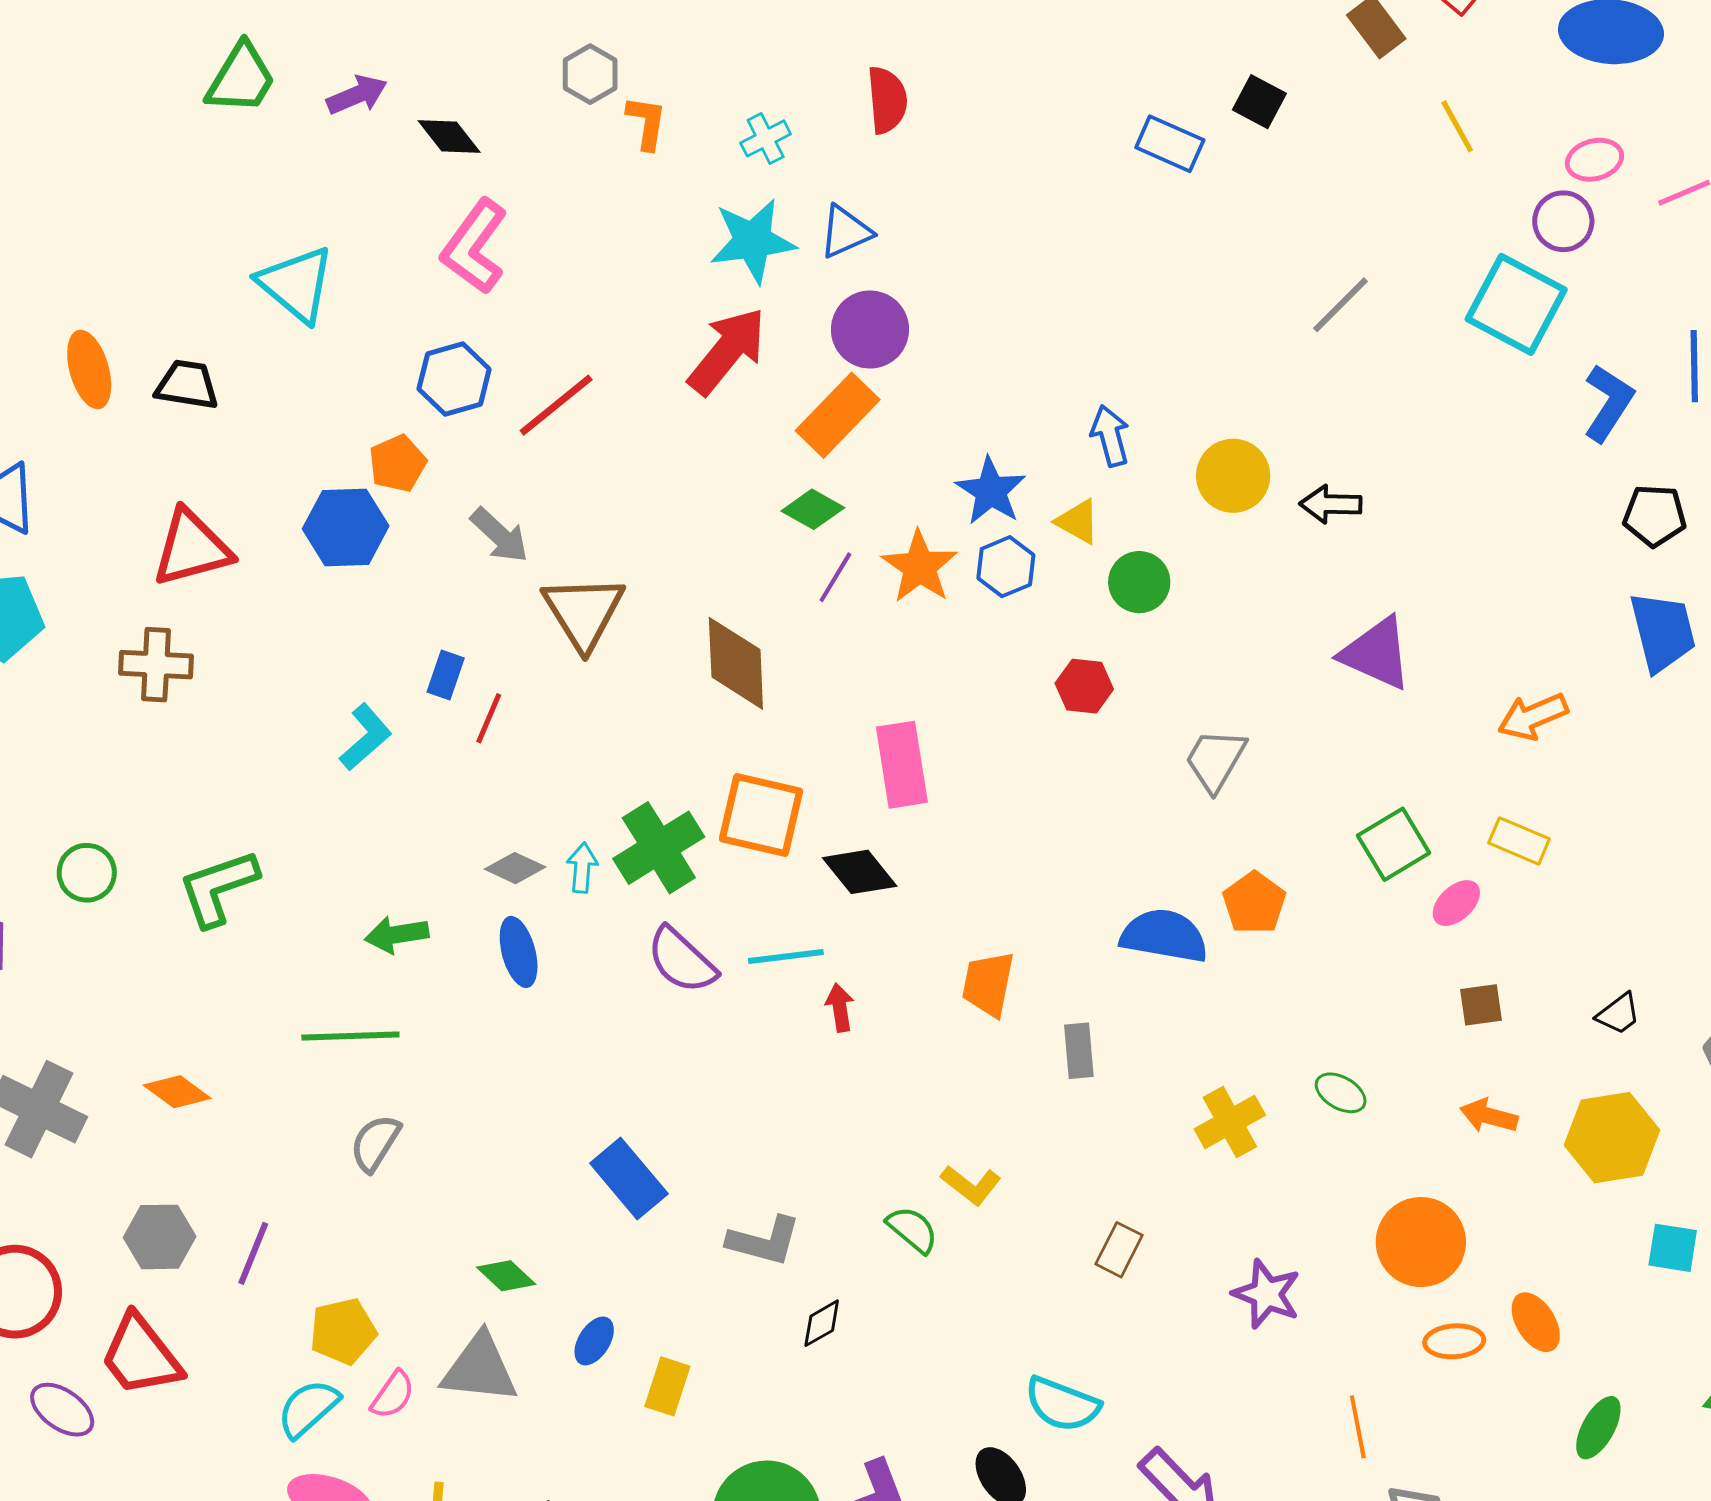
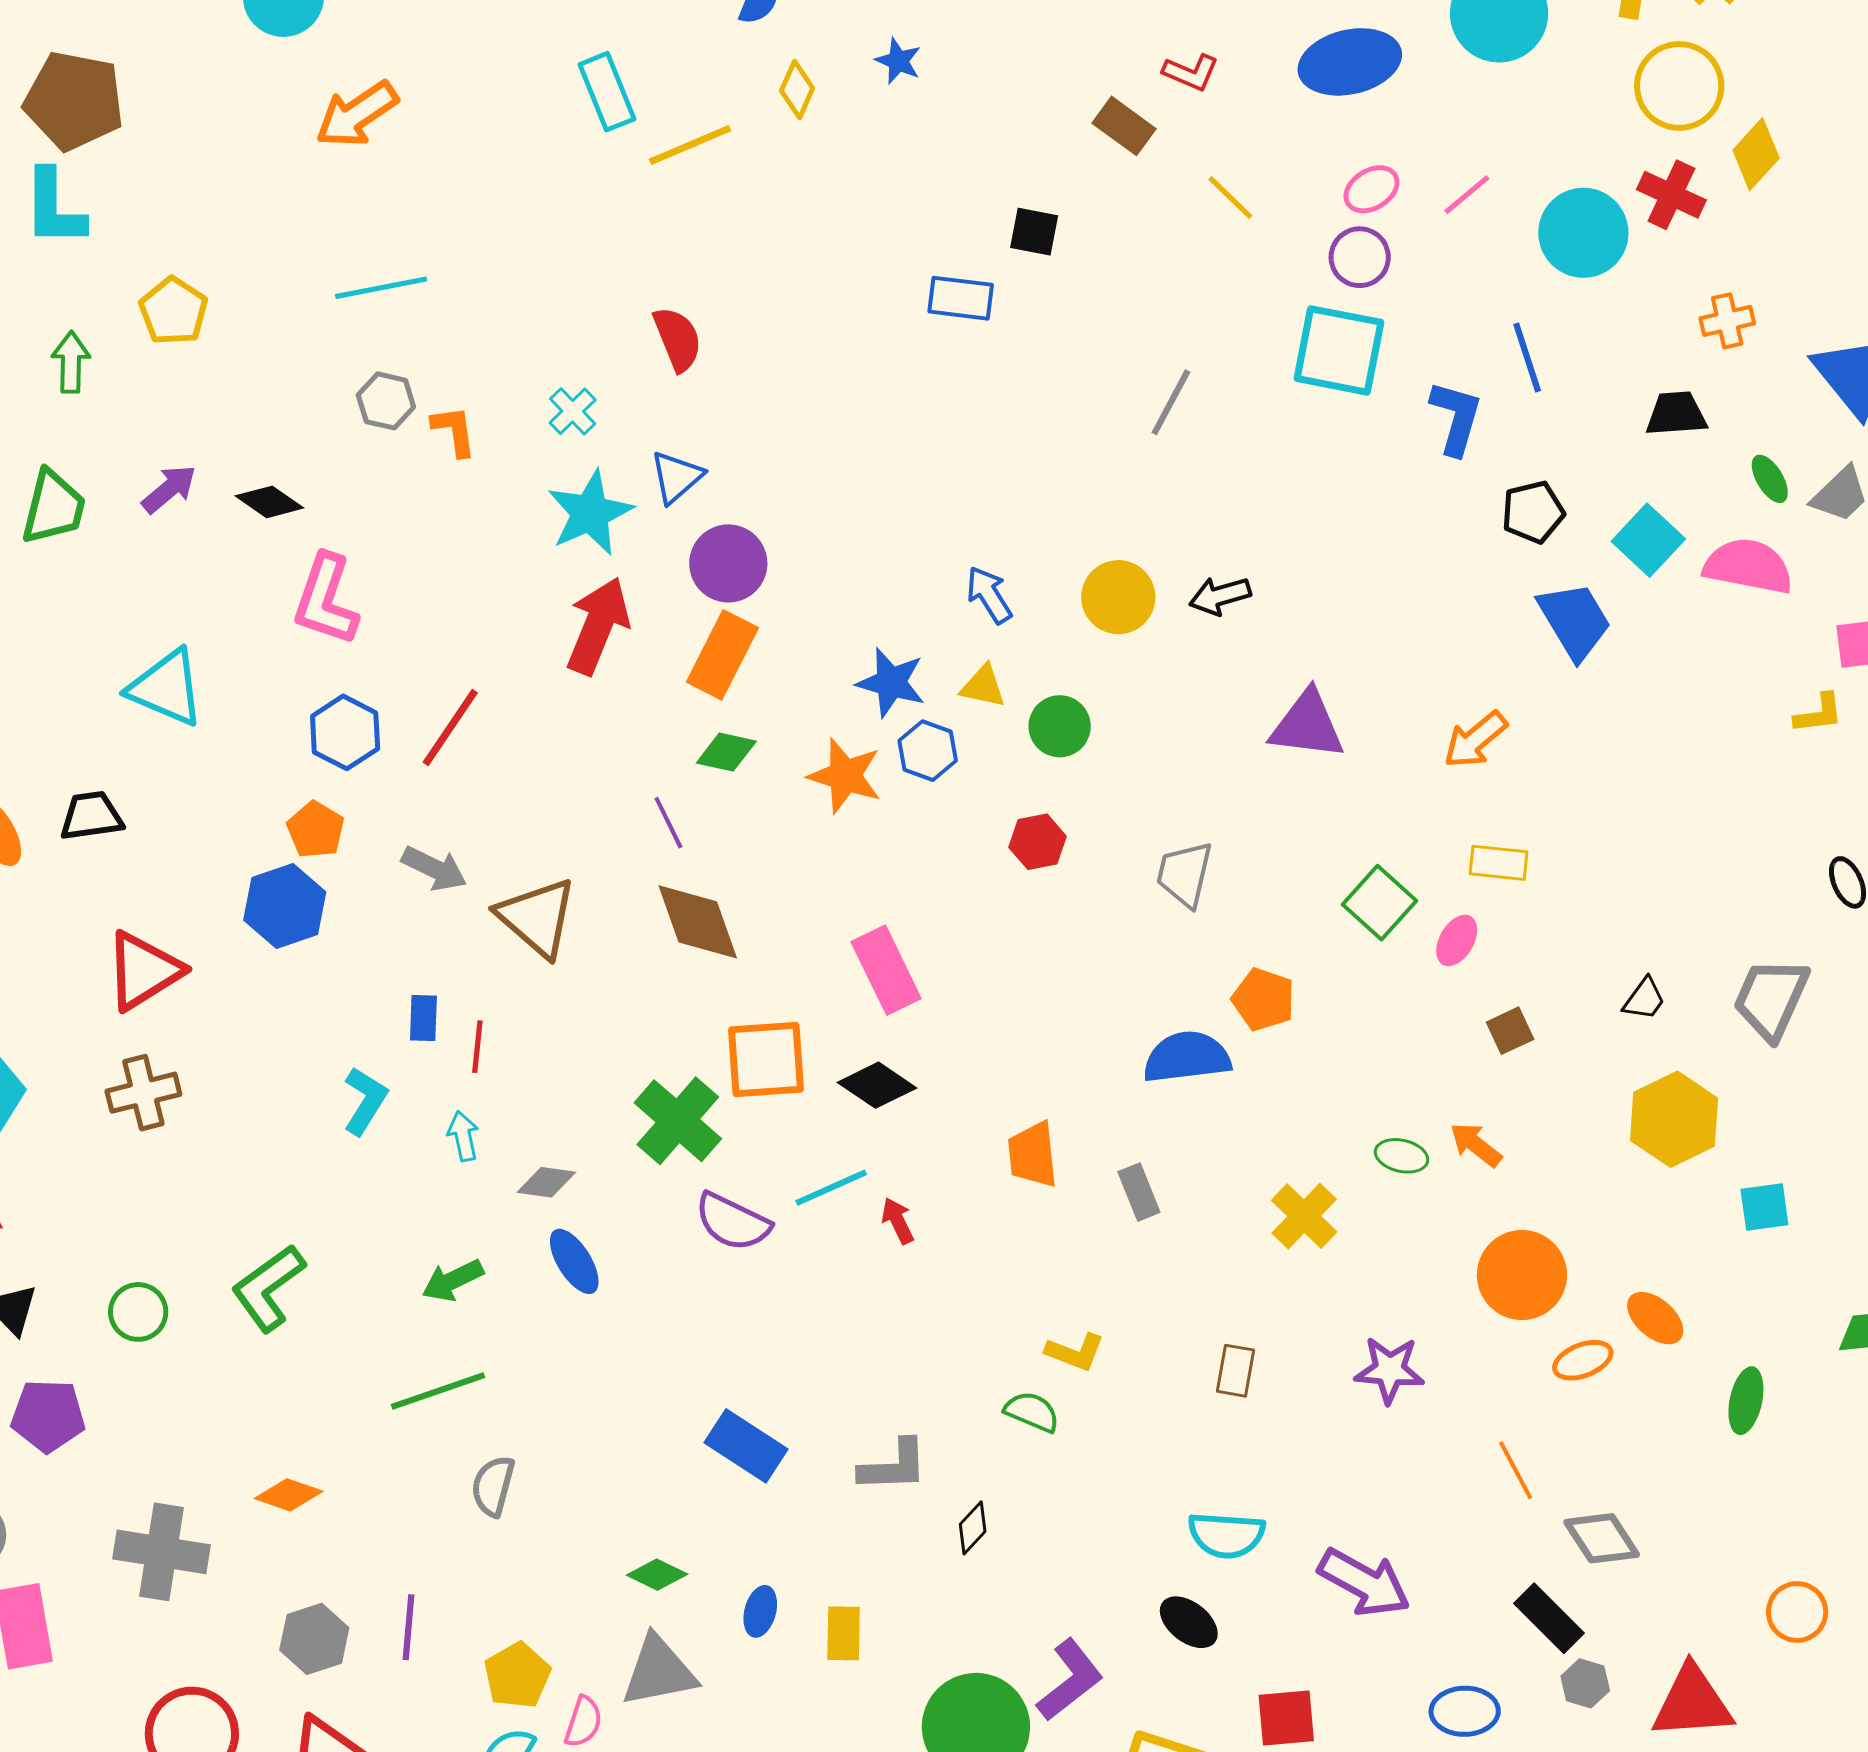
purple line: (835, 577) -> (668, 823), moved, turned -40
cyan arrow: (582, 868) -> (463, 1136), moved
orange arrow: (1489, 1116) -> (1476, 1145), moved, turned 40

